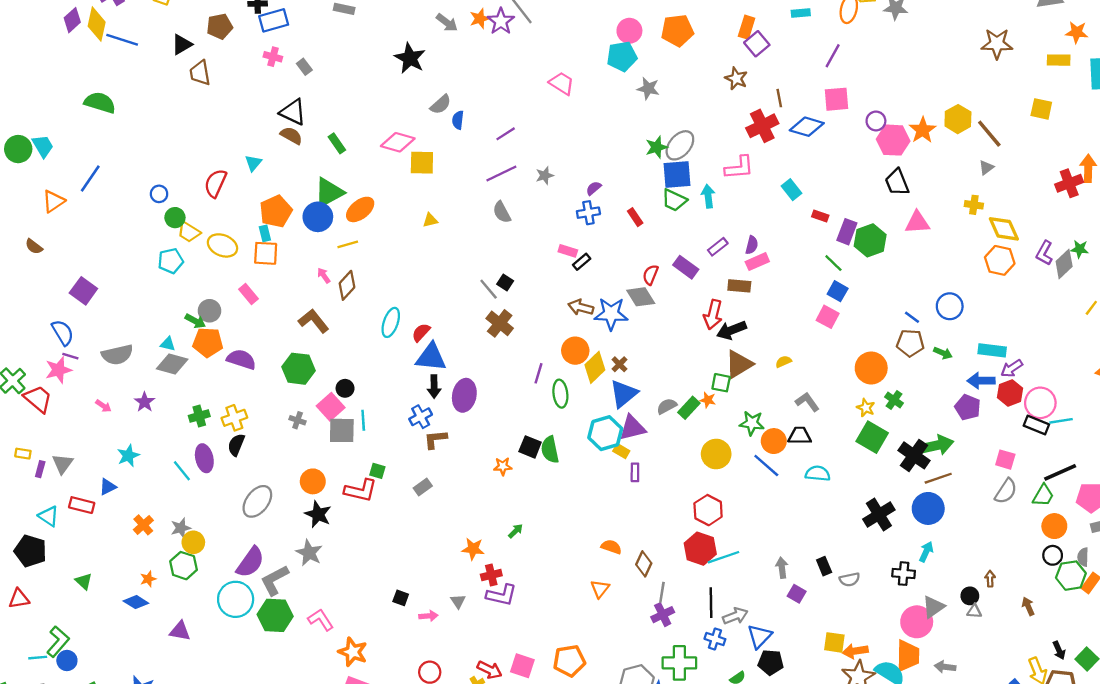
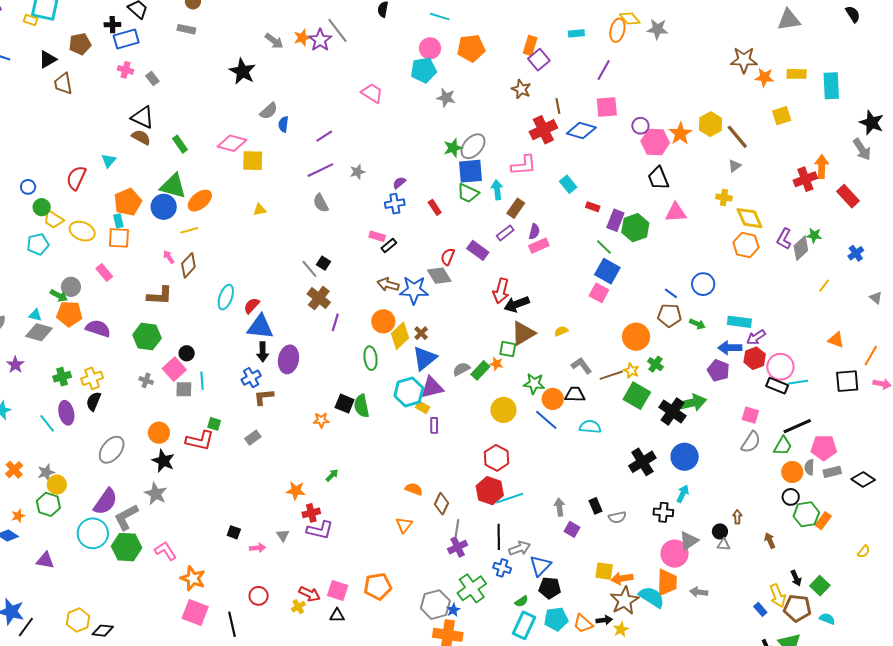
orange star: (1077, 32) -> (764, 77), moved
yellow square: (1041, 109) -> (782, 116), turned -30
green triangle: (329, 192) -> (173, 186), turned 44
brown rectangle: (739, 286) -> (516, 208), moved, turned -60
blue square: (838, 291) -> (607, 271), size x1.4
brown L-shape: (314, 321) -> (160, 296), turned 132
purple line: (539, 373) -> (335, 322), moved
gray square: (342, 430) -> (184, 389), size x0.7
brown line: (938, 478) -> (611, 375), moved
gray semicircle: (1083, 557) -> (809, 467), moved
green cross: (679, 663) -> (472, 588), turned -36

